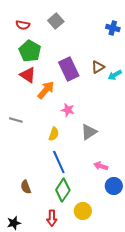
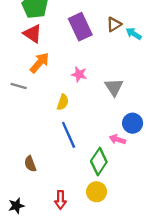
cyan arrow: (115, 75) -> (134, 34), turned 64
orange arrow: (46, 90) -> (40, 63), moved
gray triangle: (89, 132) -> (114, 87), moved, turned -30
blue circle: (114, 186) -> (133, 123), moved
green diamond: (63, 190) -> (99, 162), moved

